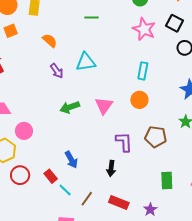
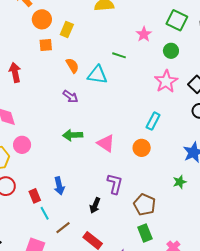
orange square: (11, 31) -> (46, 45), moved
cyan triangle: (86, 62) -> (97, 75), moved
purple arrow: (57, 71) -> (70, 97), turned -35
pink triangle: (104, 106) -> (106, 143), turned -48
brown pentagon: (156, 137) -> (144, 205), moved
green rectangle: (167, 180) -> (145, 233), turned -36

